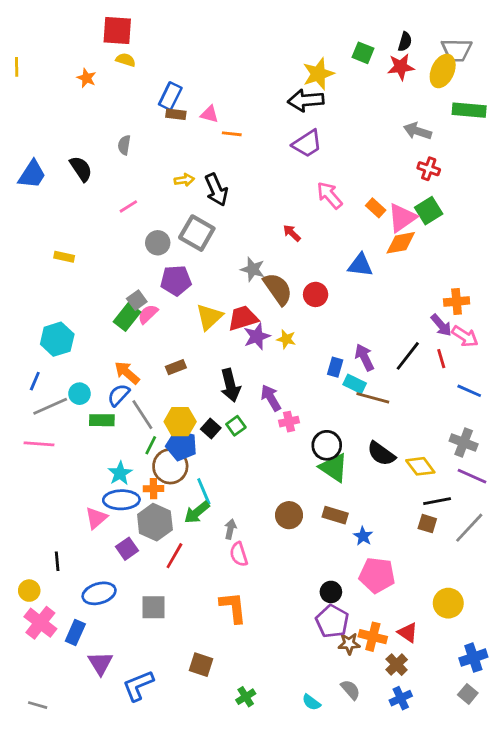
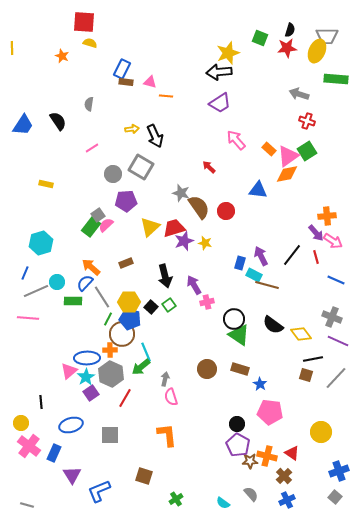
cyan star: (120, 473) -> (86, 377), moved

